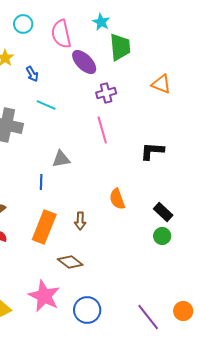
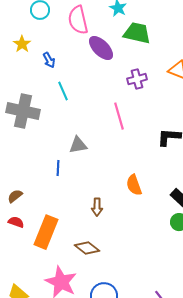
green trapezoid: (120, 47) -> (137, 33), turned -72
purple cross: (106, 93) -> (137, 79), moved
cyan line: (46, 105) -> (63, 91), turned 42
orange rectangle: (44, 227) -> (46, 232), moved

